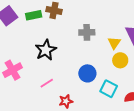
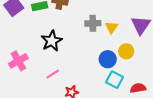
yellow triangle: (114, 43) -> (112, 27), moved
blue circle: (87, 73) -> (108, 59), moved

